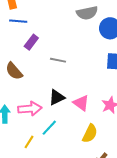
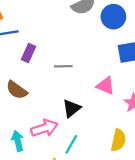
pink triangle: (81, 103) -> (106, 86), moved

